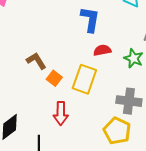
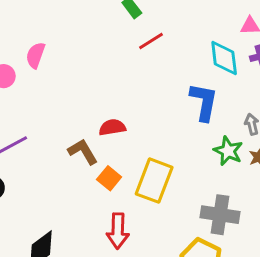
blue L-shape: (90, 19) -> (204, 102), moved
red semicircle: (102, 50) -> (112, 127), moved

